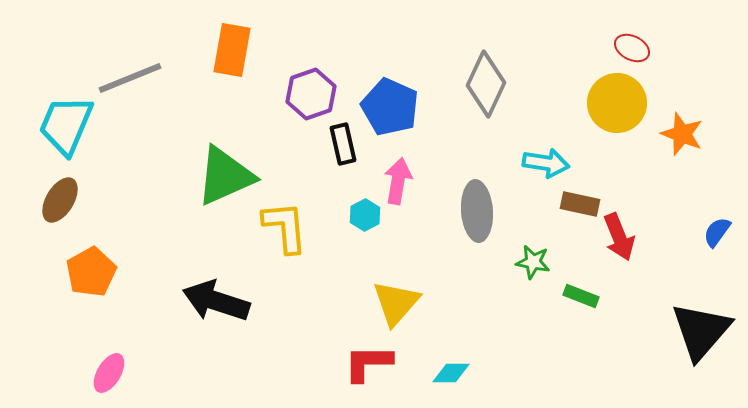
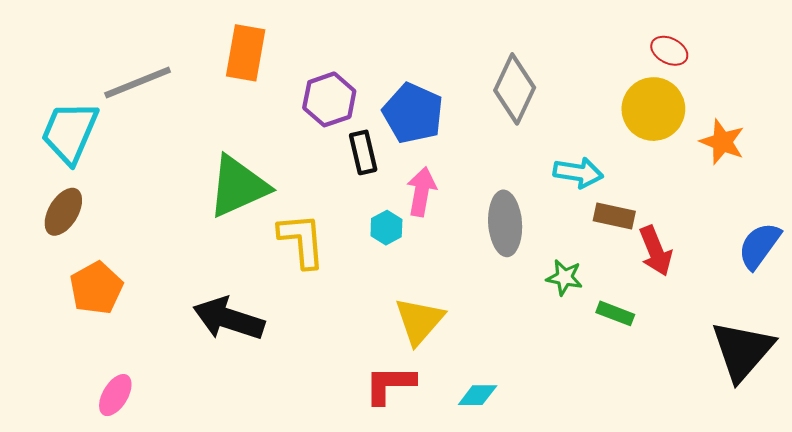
blue semicircle: (717, 232) -> (759, 246), size x1.5

